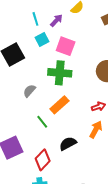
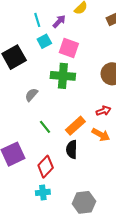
orange rectangle: (59, 105) -> (75, 126), moved
orange arrow: (96, 129) -> (101, 135), turned 90
black semicircle: (68, 144) -> (72, 149), turned -60

